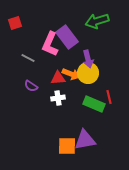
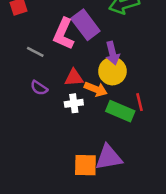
orange arrow: (71, 74) -> (96, 89), moved

